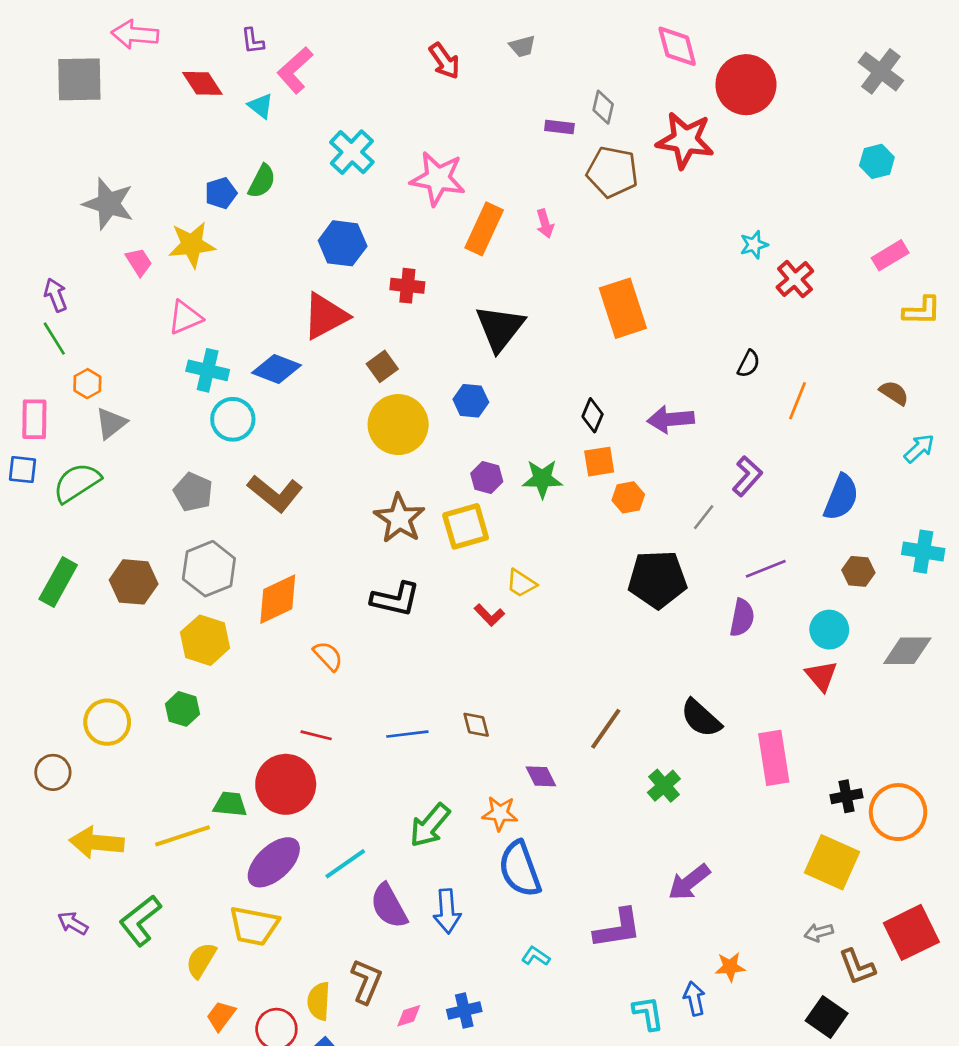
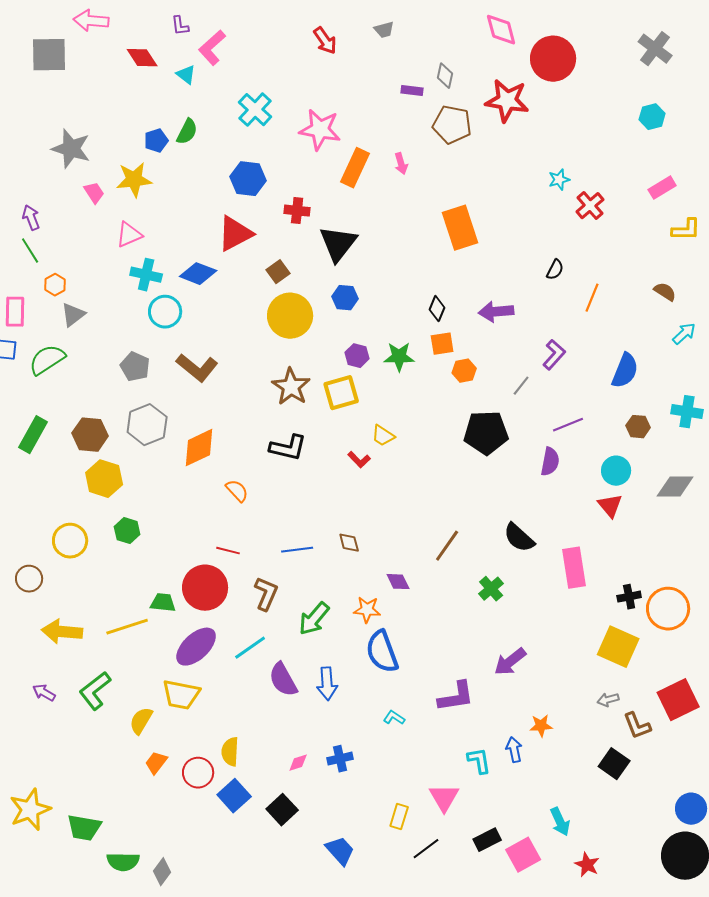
black triangle: (500, 328) -> (338, 244), moved
yellow hexagon: (205, 640) -> (104, 479), moved
brown L-shape: (366, 981) -> (266, 594), moved

